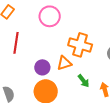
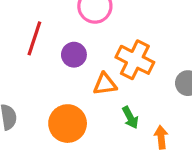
purple circle: (42, 67) -> (74, 55), moved

